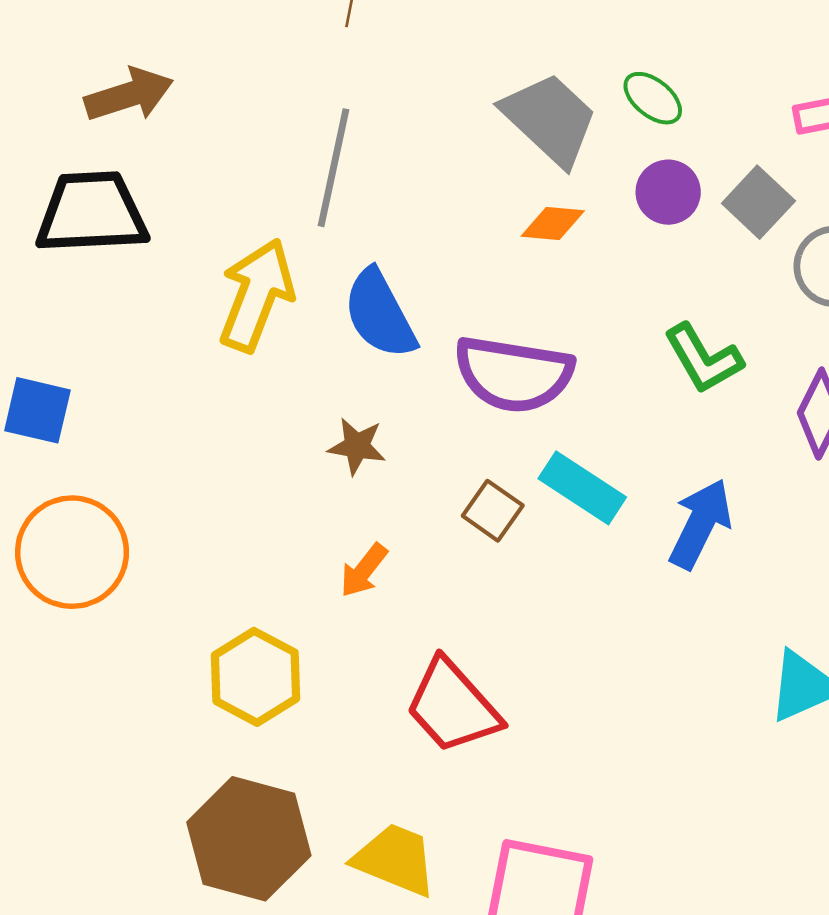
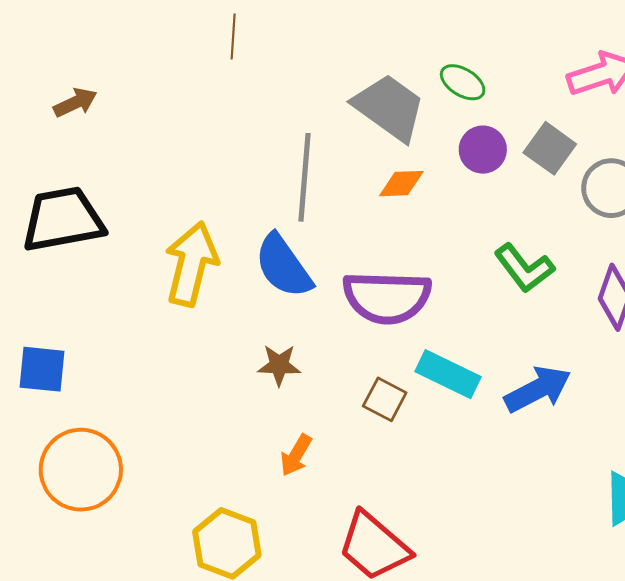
brown arrow: (129, 95) -> (75, 103), moved, size x0.7
gray line: (333, 168) -> (304, 177), moved
blue arrow: (700, 524) -> (538, 389), turned 44

